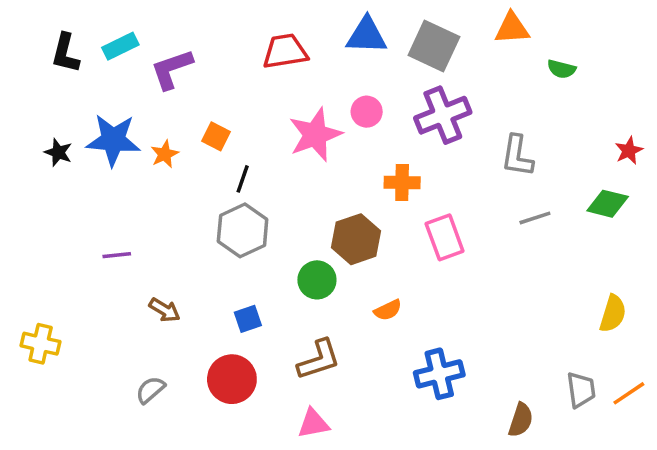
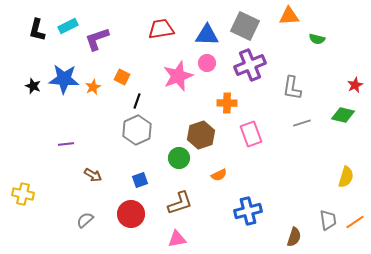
blue triangle: (367, 35) -> (207, 35), moved

